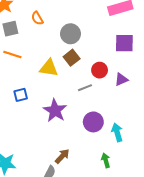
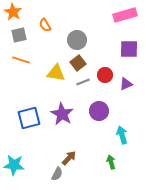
gray line: (85, 88) -> (83, 82), moved
blue square: (21, 95) -> (29, 118), moved, size x1.6
purple circle: (93, 122) -> (99, 111), moved

